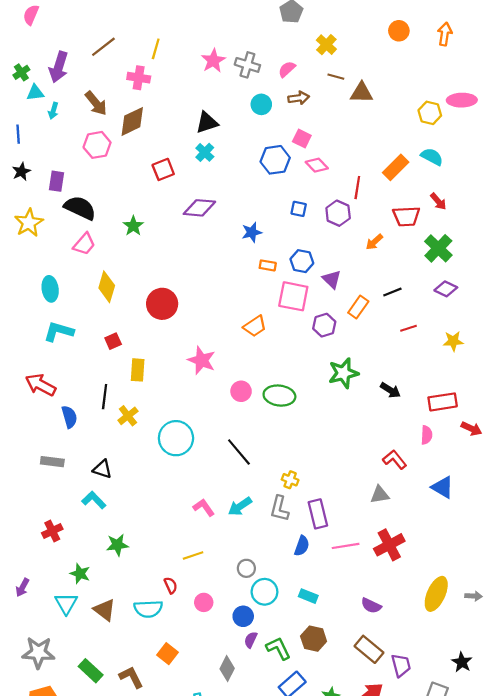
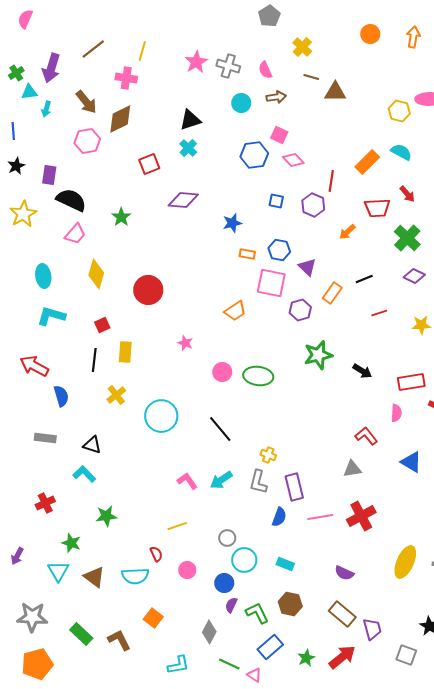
pink semicircle: (287, 69) -> (265, 70), turned -72
pink star: (202, 360) -> (185, 343), size x0.6
black line: (105, 397) -> (94, 360), moved

